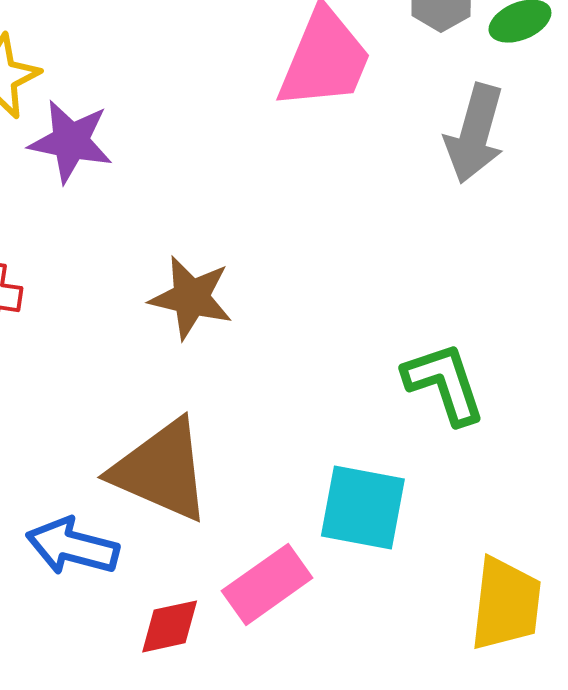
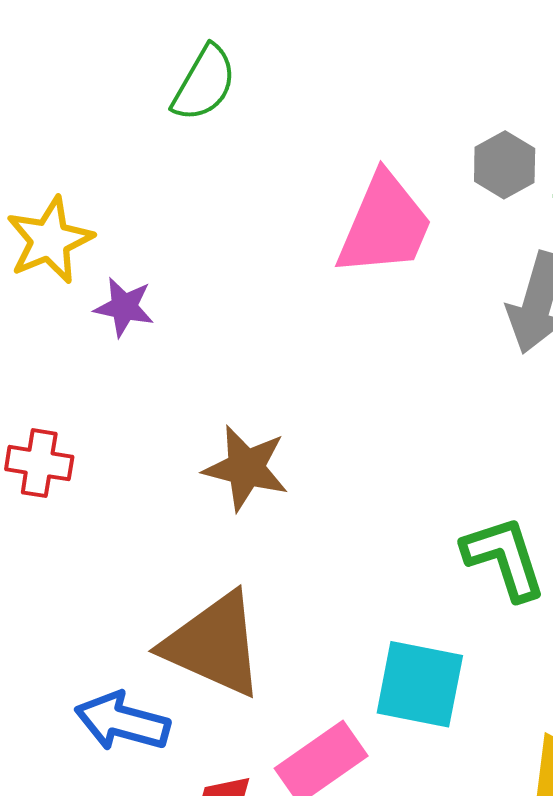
purple star: (71, 141) -> (124, 307), size x0.7

